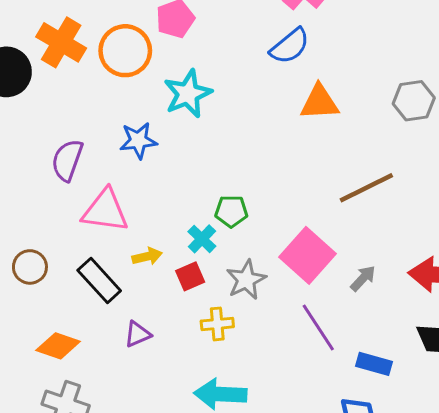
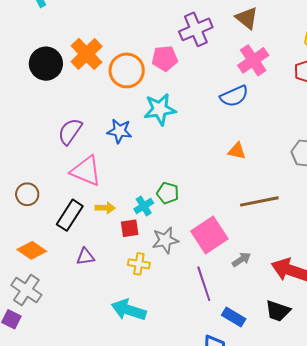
orange triangle: (319, 102) -> (237, 151), moved, size x0.7
black rectangle: (99, 281) -> (70, 215), turned 60

